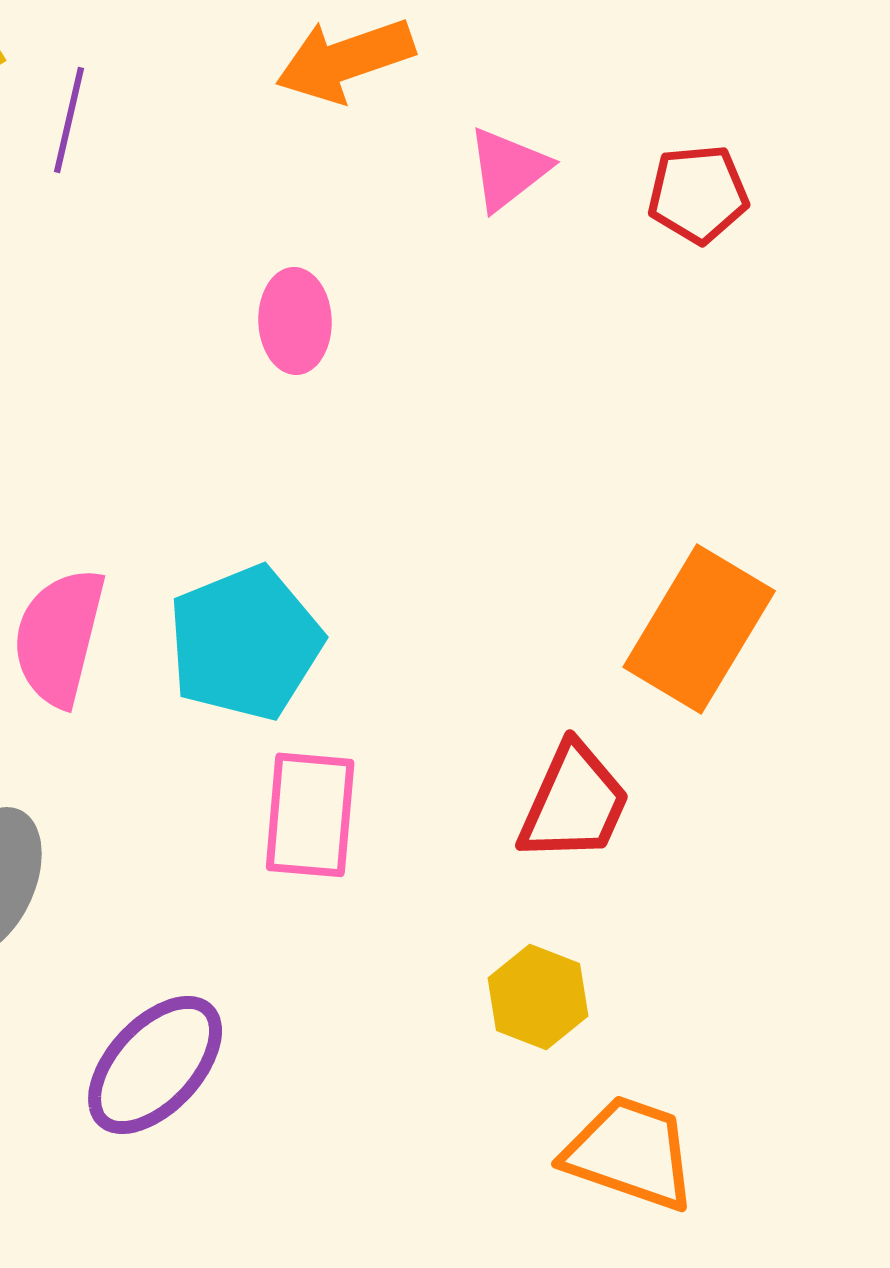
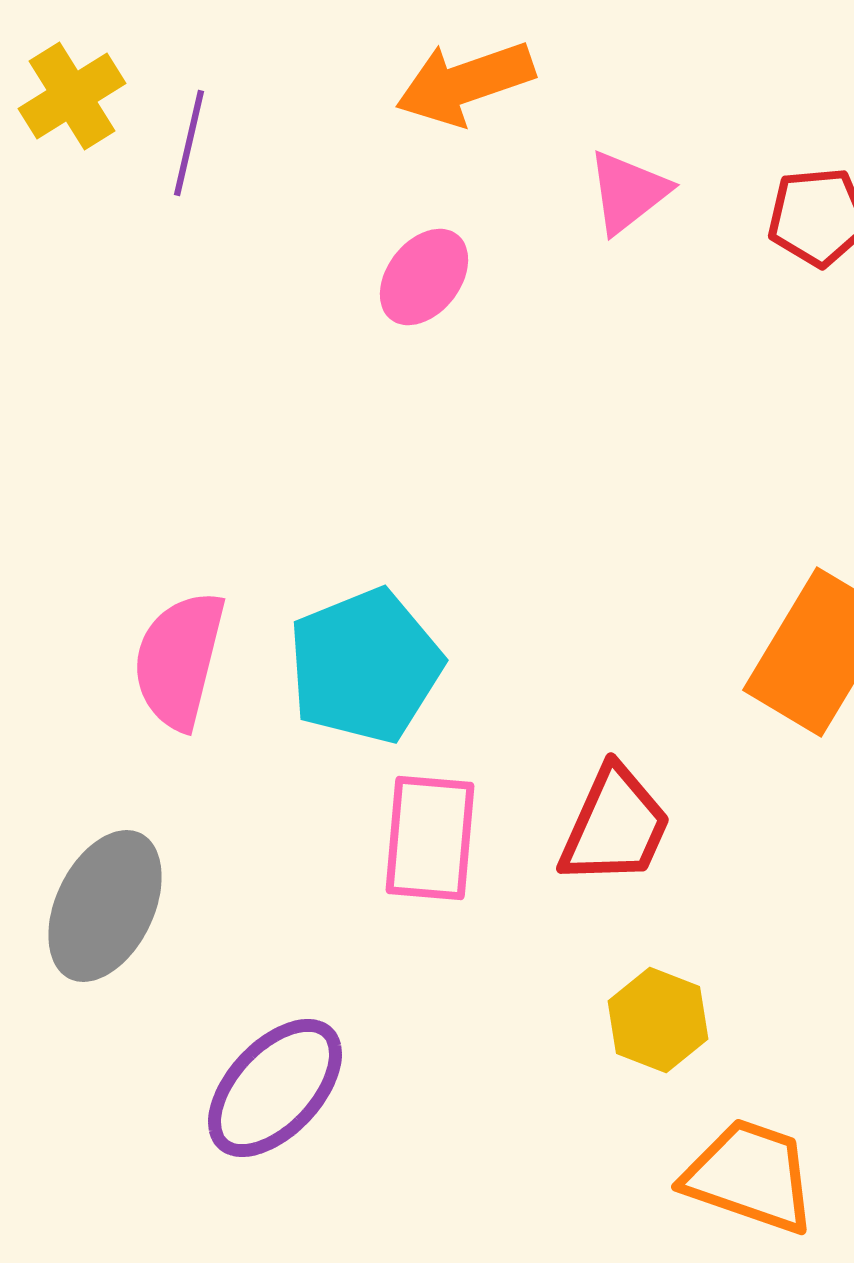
pink ellipse: (295, 321) -> (424, 277), moved, turned 40
red trapezoid: (574, 803) -> (615, 826), moved

